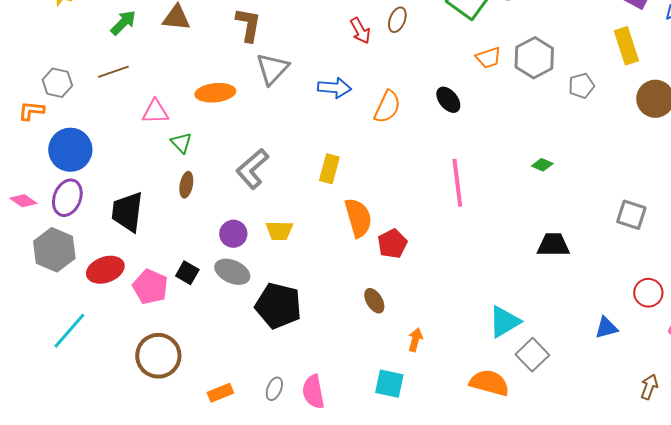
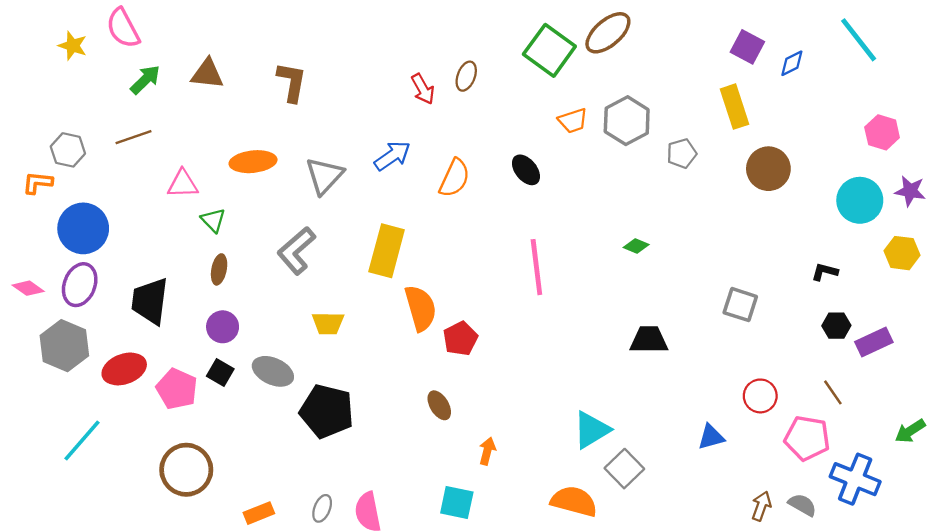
gray triangle: (272, 69) -> (324, 176), moved
blue arrow: (334, 88) -> (392, 156), turned -40
yellow rectangle: (329, 169) -> (387, 251), size x1.5
purple circle: (233, 234) -> (223, 327), moved

